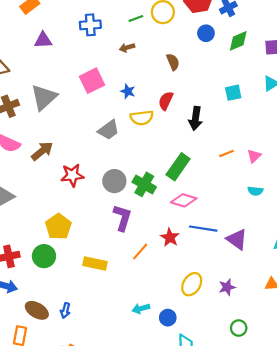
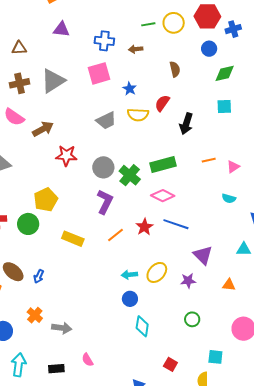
blue cross: (90, 25) -> (104, 41), moved
green diamond: (238, 41) -> (225, 73), moved
green rectangle: (178, 167) -> (163, 165), turned 30
purple triangle: (237, 239) -> (203, 255), moved
cyan arrow: (141, 309) -> (129, 275), moved

